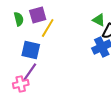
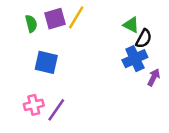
yellow line: (48, 28) -> (76, 17), moved
purple line: (30, 72) -> (56, 110), moved

